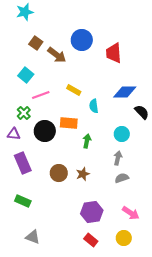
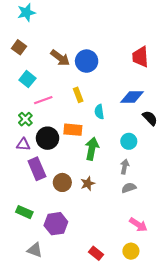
blue circle: (82, 40) -> (87, 61), moved
brown square: (36, 43) -> (19, 47), moved
red trapezoid: (114, 53) -> (140, 57), moved
yellow rectangle: (74, 90) -> (78, 95), turned 40
purple triangle: (14, 134) -> (23, 144), moved
green arrow: (87, 141) -> (92, 149), size x1.5
purple rectangle: (23, 163) -> (37, 169), moved
purple hexagon: (92, 212) -> (56, 224), moved

